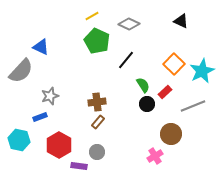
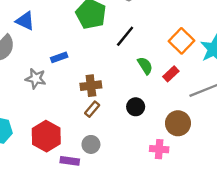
gray star: (50, 96) -> (36, 79), turned 30
black circle: (147, 104) -> (136, 107), moved
blue rectangle: (40, 117) -> (59, 57), moved
pink cross: (155, 156) -> (159, 149), turned 35

